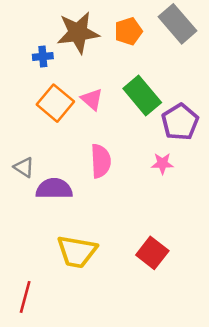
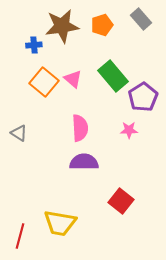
gray rectangle: (177, 24) -> (141, 19), size x0.7
purple semicircle: (54, 189) -> (84, 162), moved
yellow trapezoid: (77, 252) -> (60, 223), moved

